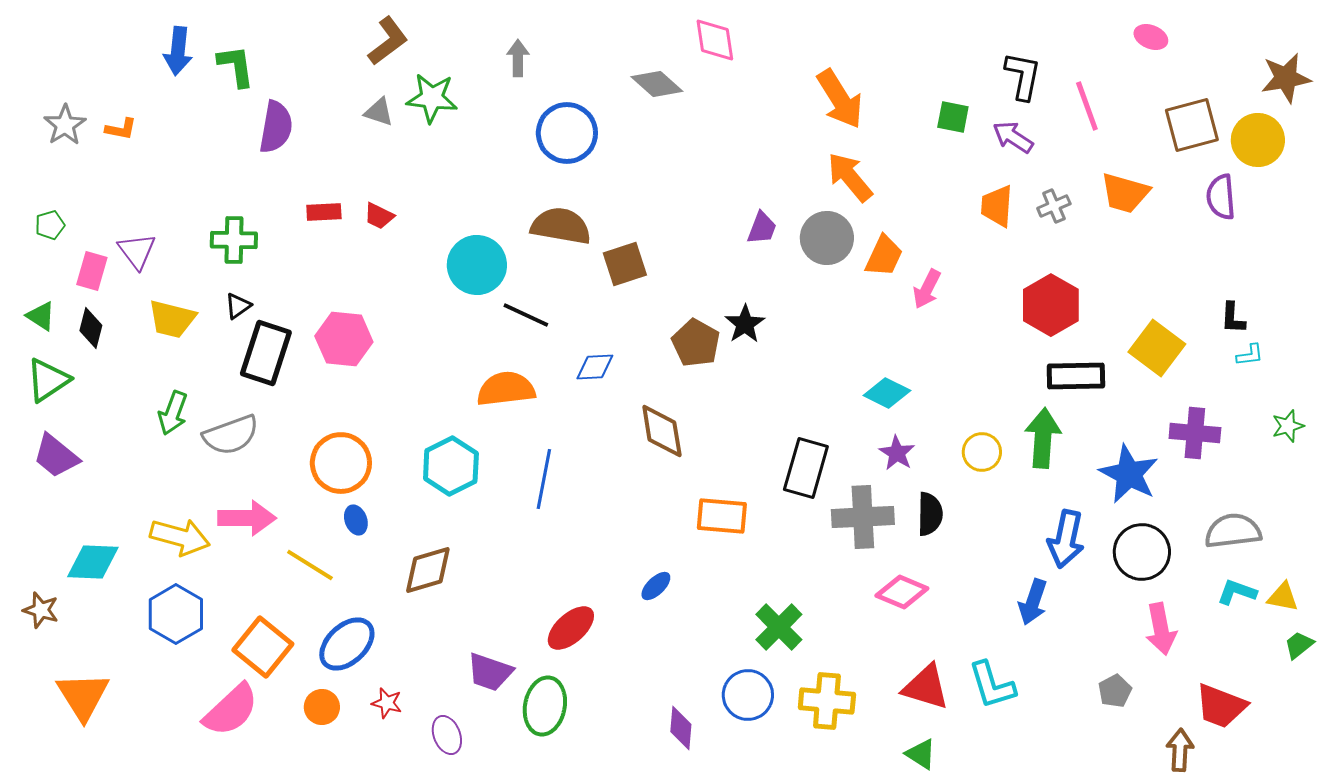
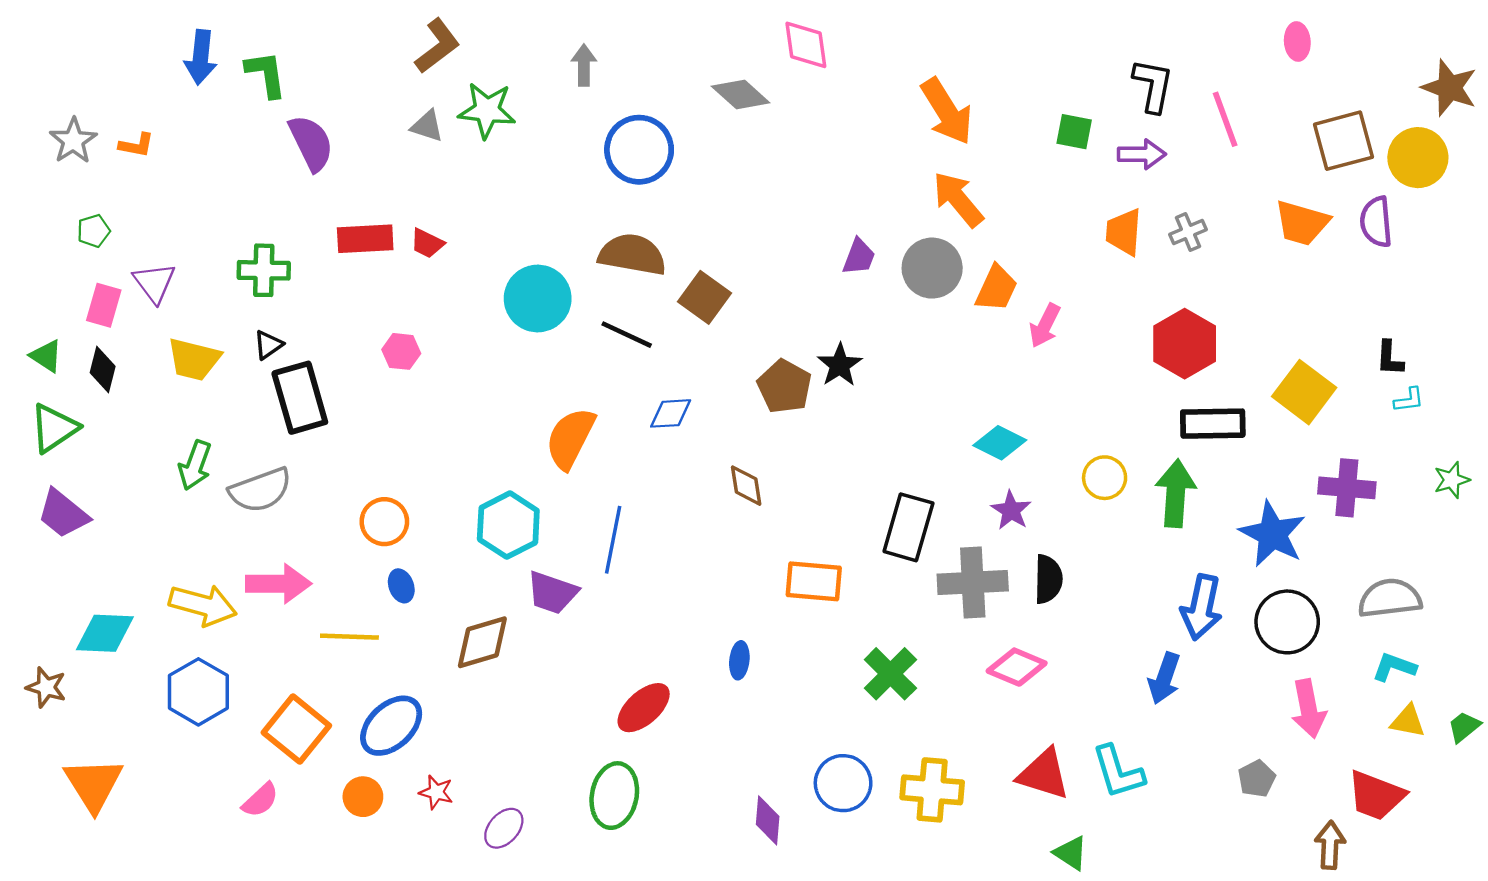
pink ellipse: (1151, 37) -> (1297, 42), turned 64
brown star: (1286, 78) -> (1449, 88), turned 30
purple semicircle: (276, 127) -> (311, 143), turned -36
purple arrow: (1013, 137) -> (1142, 154), turned 147
orange trapezoid: (1125, 193) -> (1302, 223), moved
red rectangle: (324, 212) -> (365, 239), size x1.4
green pentagon: (50, 225) -> (94, 231), moved
brown square: (625, 264) -> (704, 297), turned -36
black line: (526, 315) -> (627, 335), moved
pink hexagon: (344, 339) -> (401, 351), moved, size x0.6
black rectangle: (266, 353) -> (300, 398), turned -34
orange semicircle: (506, 389) -> (570, 438), turned -56
brown diamond: (662, 431) -> (746, 486), size x0.7
yellow circle: (982, 452) -> (1105, 478), moved
orange circle: (341, 463) -> (384, 522), size x0.7
yellow line: (310, 565) -> (349, 637), turned -30
blue ellipse: (656, 586) -> (739, 660), turned -40
yellow triangle: (1283, 597) -> (1408, 721), moved
green cross: (779, 627) -> (890, 674), moved
purple trapezoid: (490, 672) -> (552, 593), moved
pink semicircle: (231, 710) -> (260, 800), size x0.6
purple ellipse: (447, 735) -> (504, 828), turned 63
green triangle: (921, 754) -> (1071, 853), moved

